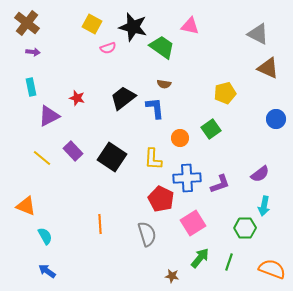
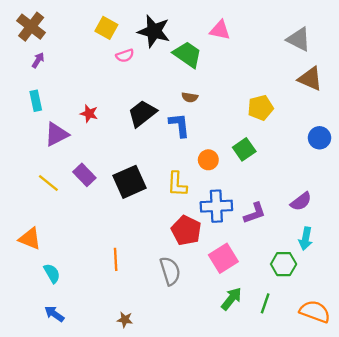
purple arrow: (33, 52) -> (38, 60), turned -64
black square: (112, 157) -> (130, 182), turned 32
brown star: (172, 276) -> (125, 320), moved

